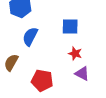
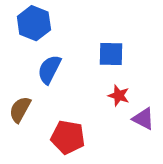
purple triangle: (82, 74) -> (143, 119), moved

